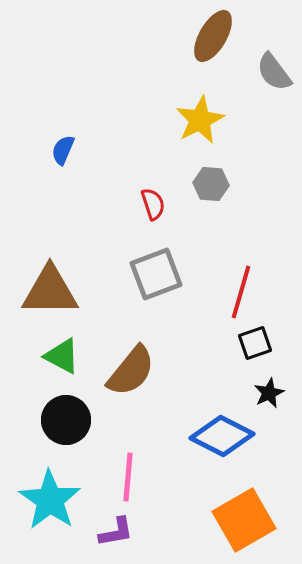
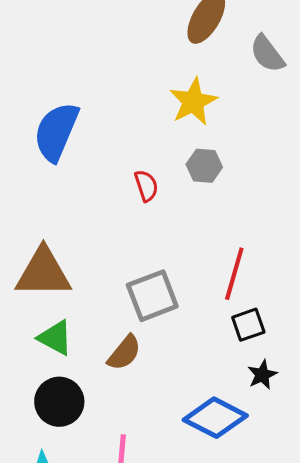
blue semicircle: (63, 150) -> (56, 132), size x2.0
gray square: (156, 274) -> (152, 296), moved
brown semicircle: (131, 371) -> (124, 353), size x0.7

